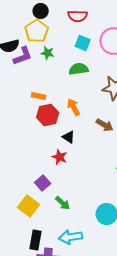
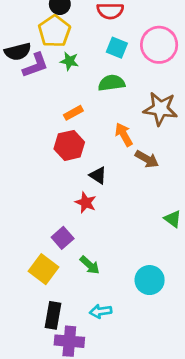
orange rectangle: (39, 96) -> (73, 113), moved, turned -40
orange arrow: (74, 107) -> (124, 135), moved
cyan arrow: (71, 237) -> (101, 311), size x0.7

